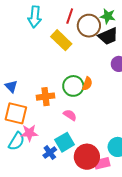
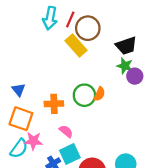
red line: (70, 16) -> (70, 20), moved
green star: (108, 16) -> (125, 66), moved
brown circle: (89, 26) -> (88, 28), moved
pink semicircle: (70, 115) -> (66, 131), moved

